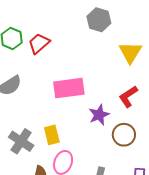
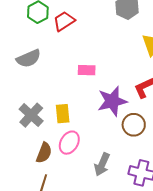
pink rectangle: (69, 88) -> (87, 70), size x0.6
purple star: (99, 115) -> (112, 101), size x1.4

